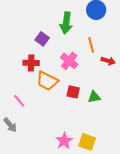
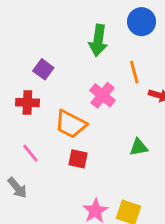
purple square: (42, 39) -> (43, 69), moved
red cross: (31, 63) -> (27, 103), moved
red square: (73, 92) -> (78, 159), moved

